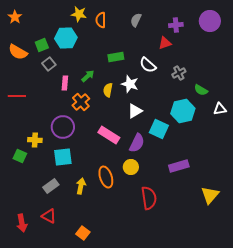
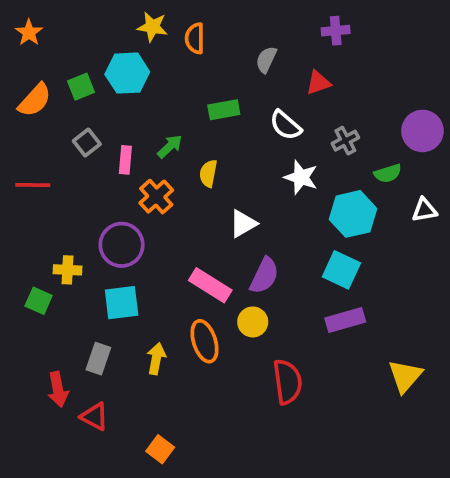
gray semicircle: (136, 20) -> (266, 60), moved
purple circle: (210, 21) -> (422, 131), moved
purple cross: (176, 25) -> (336, 31), moved
orange semicircle: (18, 52) -> (35, 100), turned -78
gray square: (49, 64) -> (87, 143), moved
white star: (130, 84) -> (301, 177), moved
green semicircle: (201, 90) -> (388, 173), turned -48
white triangle: (135, 111) -> (243, 224), moved
cyan square: (159, 129) -> (341, 270), moved
pink rectangle: (109, 135) -> (210, 285), moved
gray rectangle: (51, 186) -> (98, 359), turned -35
red arrow: (22, 223) -> (58, 389), moved

